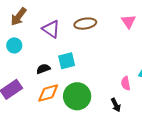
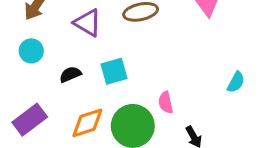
black semicircle: (43, 69) -> (70, 74), moved
pink semicircle: (126, 83) -> (166, 102), moved

